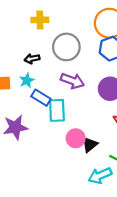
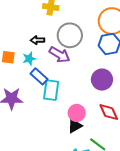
purple arrow: (72, 81) -> (60, 55), moved
pink circle: (76, 138) -> (77, 113), moved

